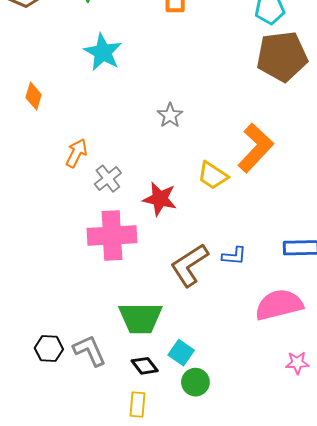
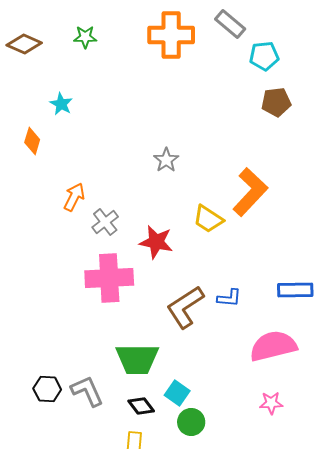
cyan star: (103, 52) -> (61, 104), moved, size x0.6
brown pentagon: (282, 56) -> (276, 102), size x0.6
pink star: (297, 363) -> (271, 403), moved

